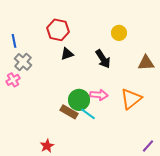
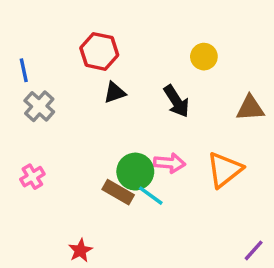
pink cross: (13, 80) -> (32, 177), moved

